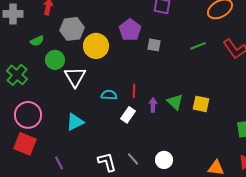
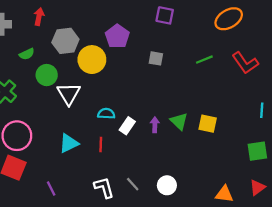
purple pentagon: (130, 30) -> (117, 36), moved
red line: (134, 91) -> (101, 144), moved
white rectangle: (128, 115) -> (127, 126), moved

